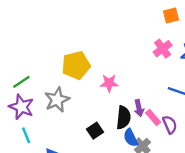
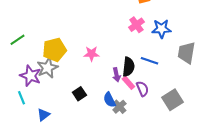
yellow pentagon: (76, 65) -> (54, 50), moved
green line: (21, 82) -> (17, 40), moved
purple star: (21, 107) -> (30, 76), moved
black semicircle: (123, 118) -> (128, 67), moved

